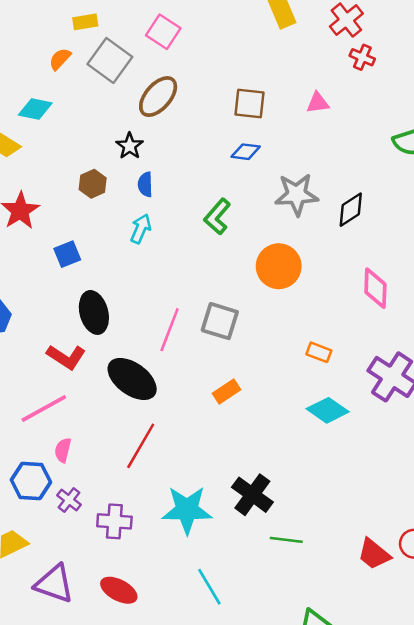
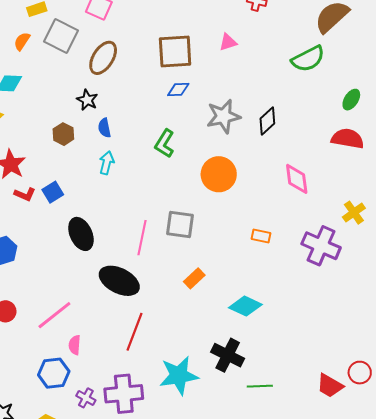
brown square: (249, 103) -> (175, 51), size x1.4
red L-shape: (66, 357) -> (25, 194), moved, size x0.7
cyan diamond: (328, 410) -> (245, 306), moved
purple cross: (69, 500) -> (86, 398), moved
purple cross: (114, 521) -> (124, 394), size x1.4

